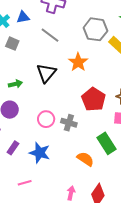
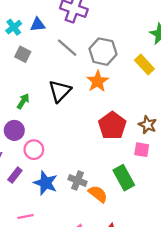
gray hexagon: (95, 29) -> (103, 52), moved
green arrow: (15, 84) -> (23, 101), turned -48
pink circle: (46, 119) -> (34, 150), moved
gray cross: (69, 123) -> (78, 180), moved

